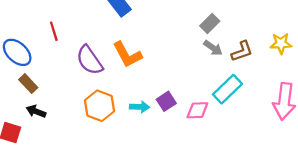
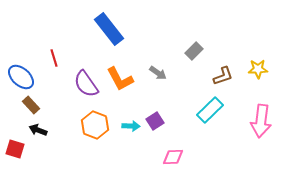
gray arrow: (213, 48) -> (158, 73), moved
pink diamond: (197, 110) -> (173, 157), moved

